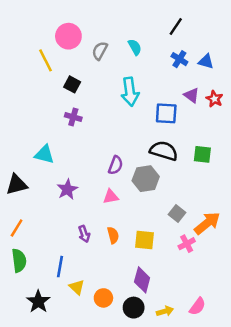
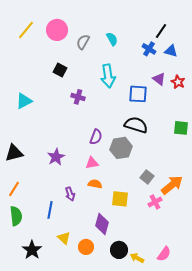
black line: (176, 27) -> (161, 31), moved
yellow line: (46, 60) -> (26, 30), moved, turned 66
purple cross: (73, 117) -> (78, 97), moved
cyan triangle: (44, 154) -> (24, 101), moved, turned -42
green square: (202, 154) -> (181, 128), moved
orange semicircle: (113, 235) -> (95, 184), moved, turned -64
blue line: (60, 267) -> (50, 210), moved
purple diamond: (142, 280) -> (102, 224), moved
black circle: (134, 308) -> (119, 250), moved
yellow arrow: (165, 311) -> (137, 258), turned -136

